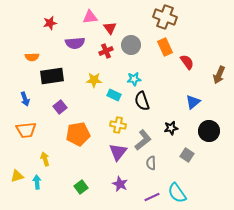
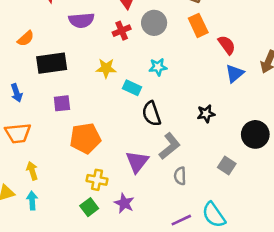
orange semicircle: (32, 57) -> (26, 38), turned -40
black semicircle: (142, 101) -> (151, 114), moved
blue triangle: (193, 102) -> (235, 73), moved
purple square: (60, 107) -> (62, 103), turned 32
yellow cross: (118, 125) -> (97, 180), moved
black star: (171, 128) -> (206, 114), moved
yellow arrow: (45, 159) -> (32, 171), moved
purple star: (120, 184) -> (124, 203), moved

